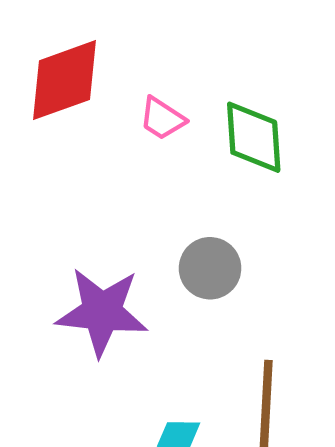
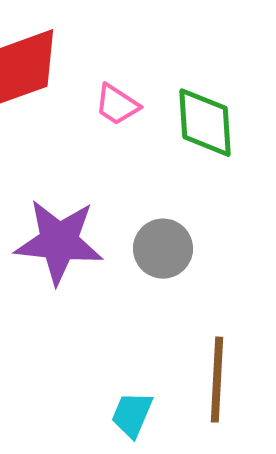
purple star: (102, 312) -> (59, 242), moved

